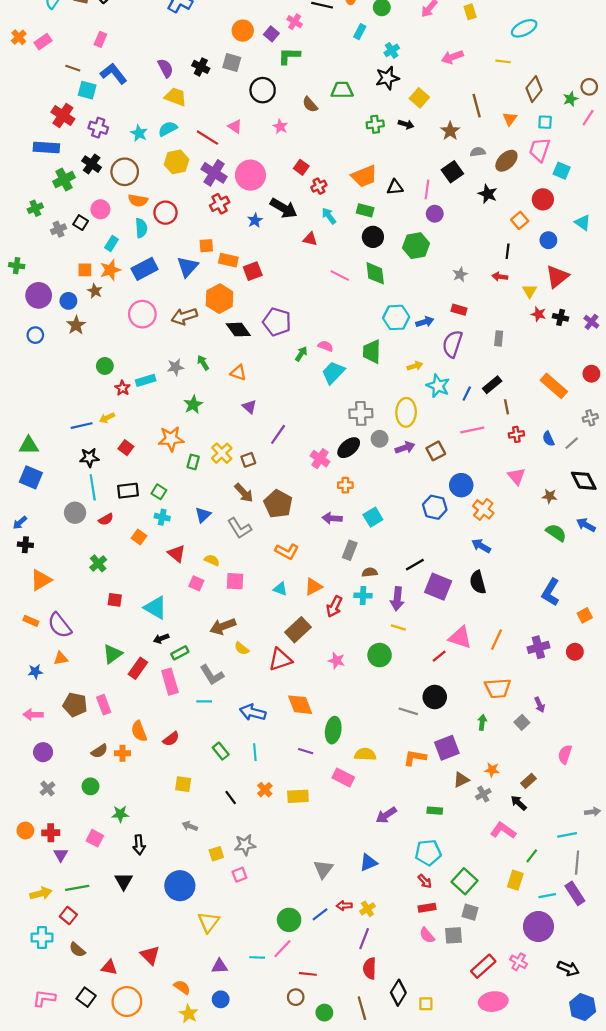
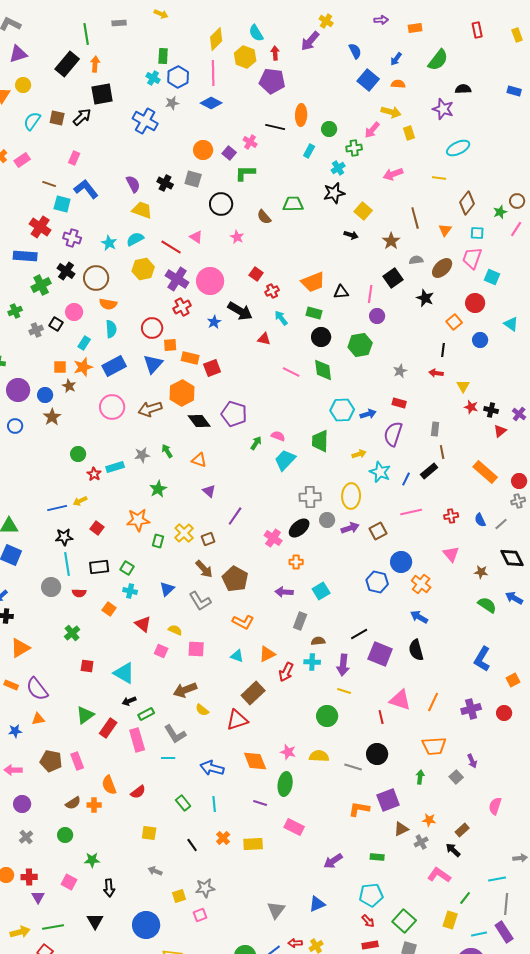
green cross: (375, 124) -> (354, 148), moved
red circle: (166, 213) -> (152, 328), moved
red triangle: (557, 277) -> (500, 431), moved, size x0.6
red circle: (591, 374) -> (519, 481), moved
brown line: (506, 407) -> (442, 452), moved
red semicircle: (106, 519) -> (79, 593), turned 32
red line: (439, 656) -> (381, 717), turned -64
pink star: (337, 661) -> (288, 752), moved
yellow semicircle: (365, 754) -> (319, 756), moved

